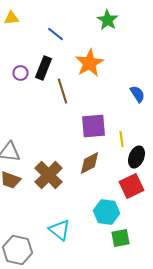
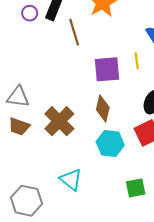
yellow line: (122, 139) -> (137, 61), moved
brown diamond: (90, 163) -> (103, 109), turned -50
cyan hexagon: (106, 212) -> (110, 143), moved

